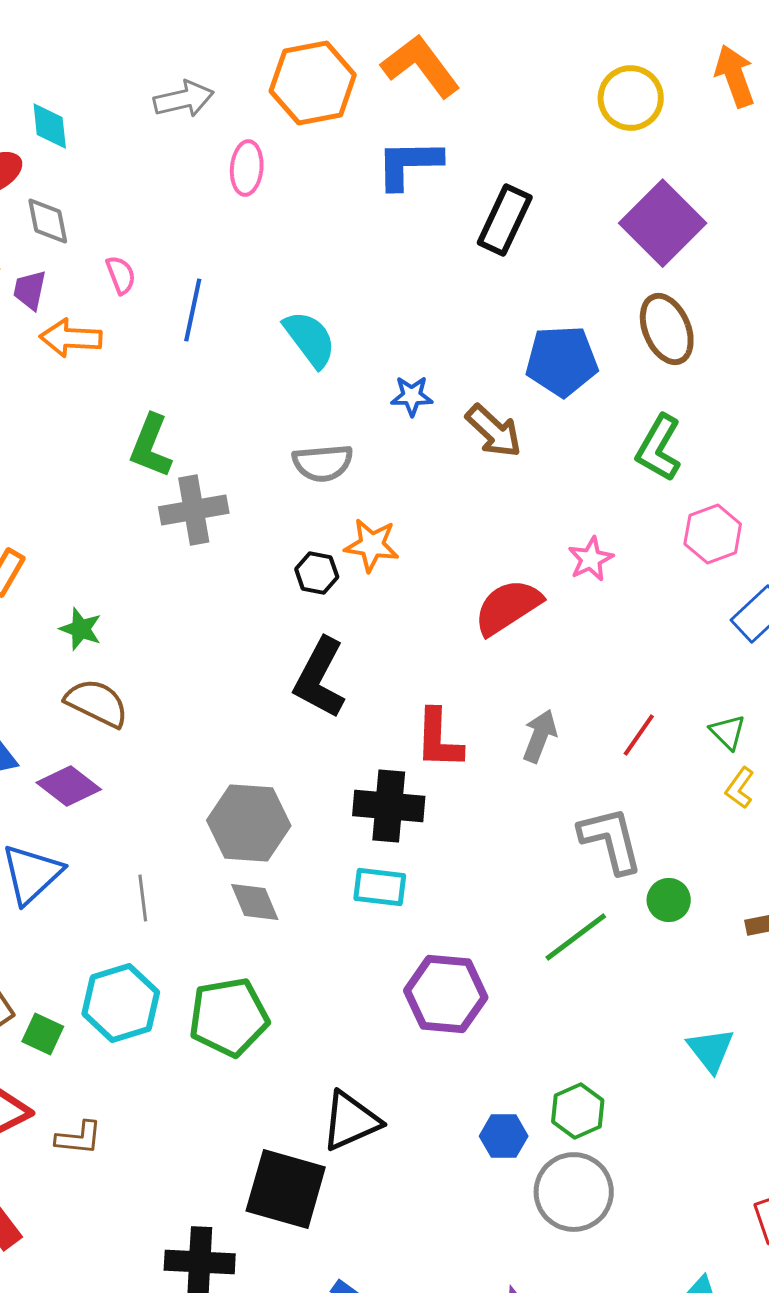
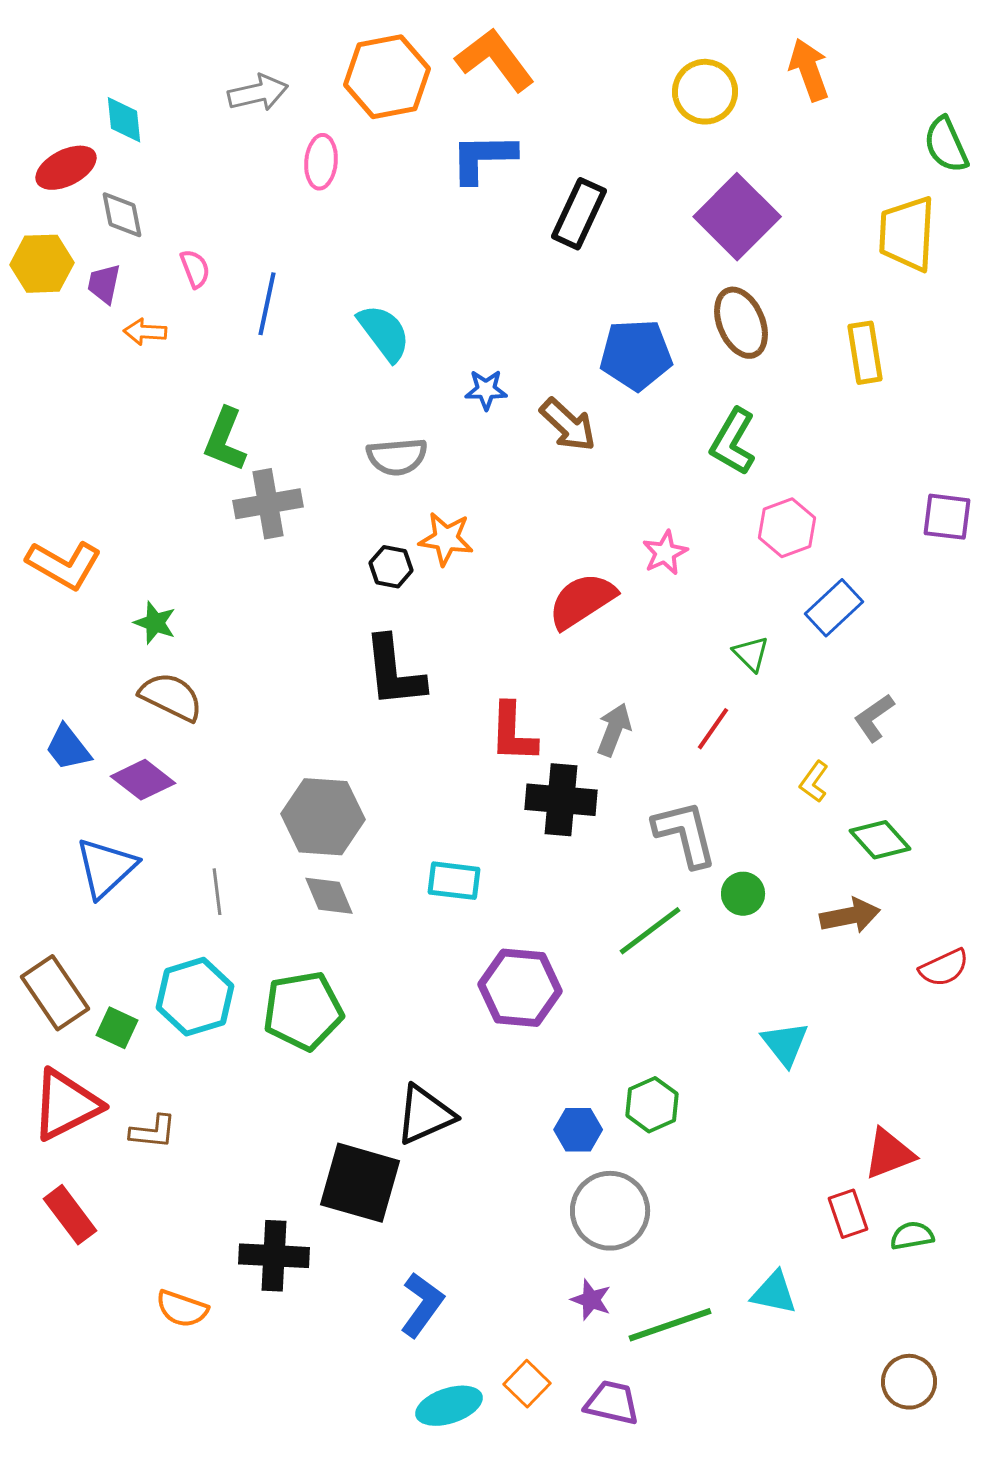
orange arrow: (71, 338) -> (145, 332), size x0.7
black L-shape: (320, 678) -> (394, 672), turned -34
green triangle: (728, 732) -> (751, 654), moved
black cross: (389, 806) -> (561, 800), moved
gray circle: (574, 1192) -> (610, 1211), moved

